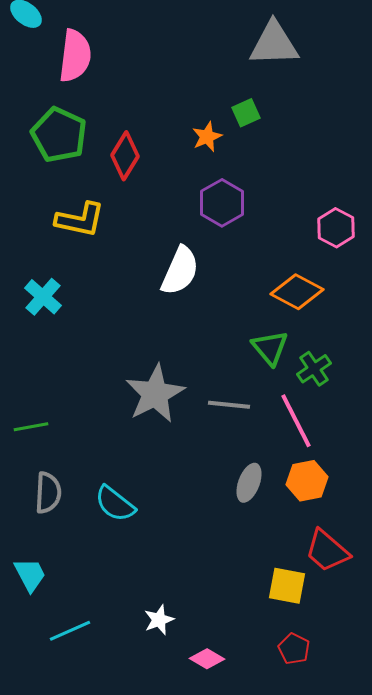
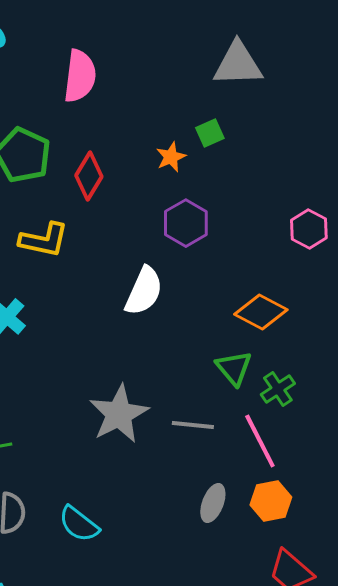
pink semicircle: (75, 56) -> (80, 76), moved
pink hexagon: (336, 228) -> (309, 229), moved

